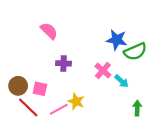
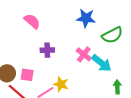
blue star: (117, 40) -> (86, 18), moved
cyan arrow: (122, 81) -> (101, 63), size x1.5

